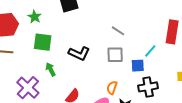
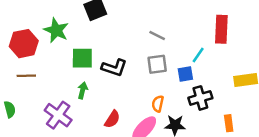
green star: (35, 17) -> (56, 30), size x1.5
green square: (43, 42) -> (82, 58), moved
green arrow: (51, 69) -> (83, 90), turned 48

